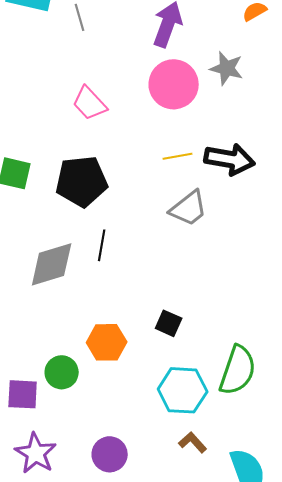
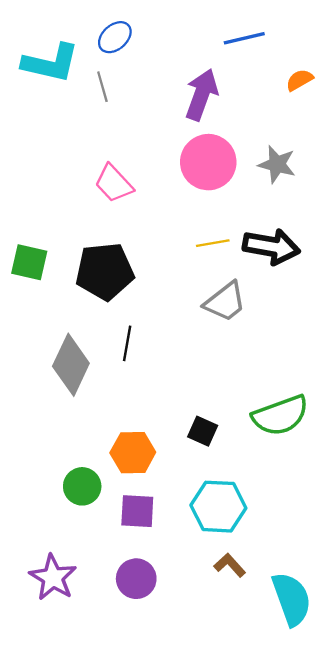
gray star: (227, 68) -> (277, 164), moved
gray diamond: (52, 264) -> (71, 365), turned -48
green semicircle: (238, 370) -> (280, 415), moved, turned 51
purple square: (23, 394) -> (137, 511), moved

